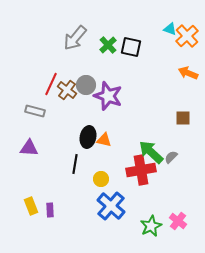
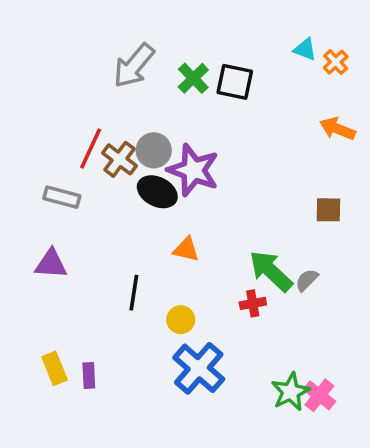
orange cross: (187, 36) -> (336, 62), size x0.6
black ellipse: (88, 137) -> (157, 192), moved, turned -75
red cross: (141, 170) -> (253, 303), size x0.5
green star: (151, 226) -> (291, 392), moved

